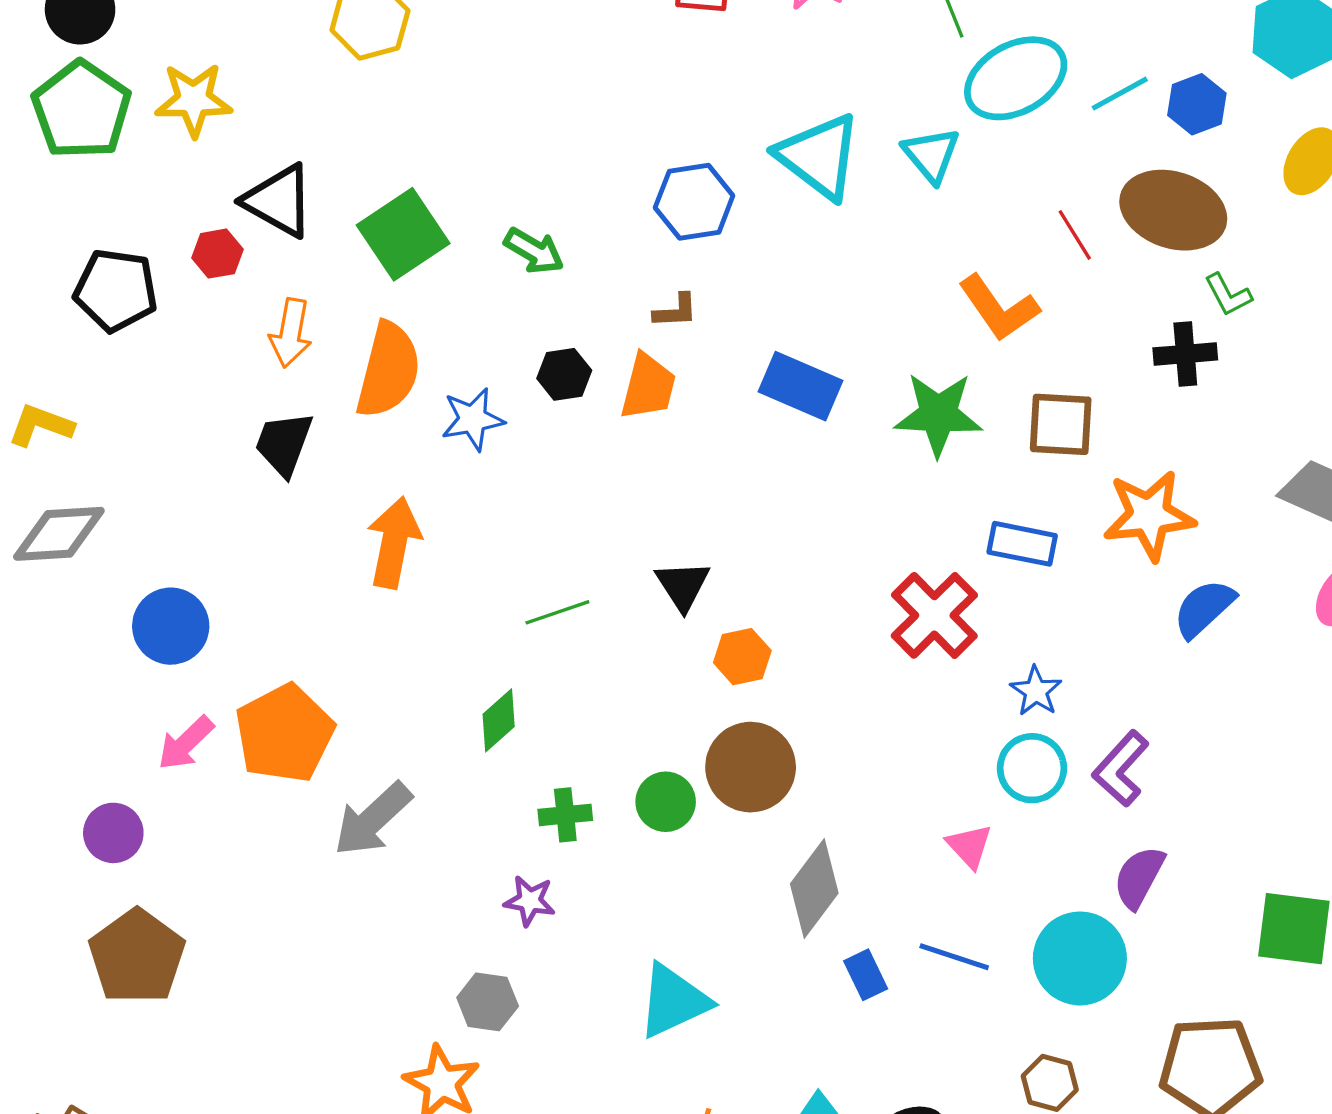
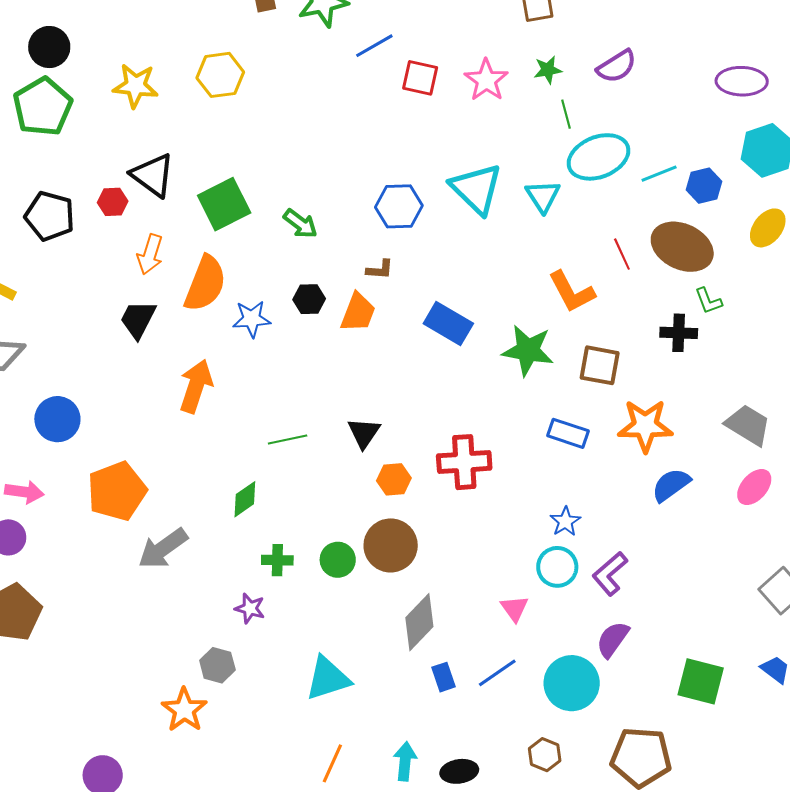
yellow star: (194, 100) -> (136, 86), moved
red cross: (934, 615) -> (464, 462), moved, turned 34
pink arrow: (186, 743) -> (24, 492), moved, turned -135
blue line: (954, 957) -> (497, 673), turned -60

